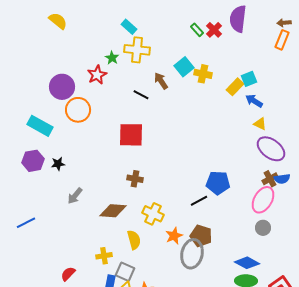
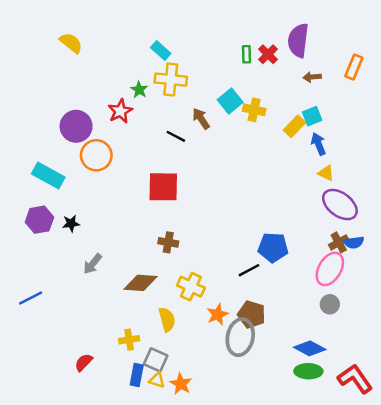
brown arrow: (284, 23) -> (312, 77), moved
green rectangle: (197, 30) -> (247, 54), turned 40
blue arrow: (254, 101) -> (318, 144), turned 36

